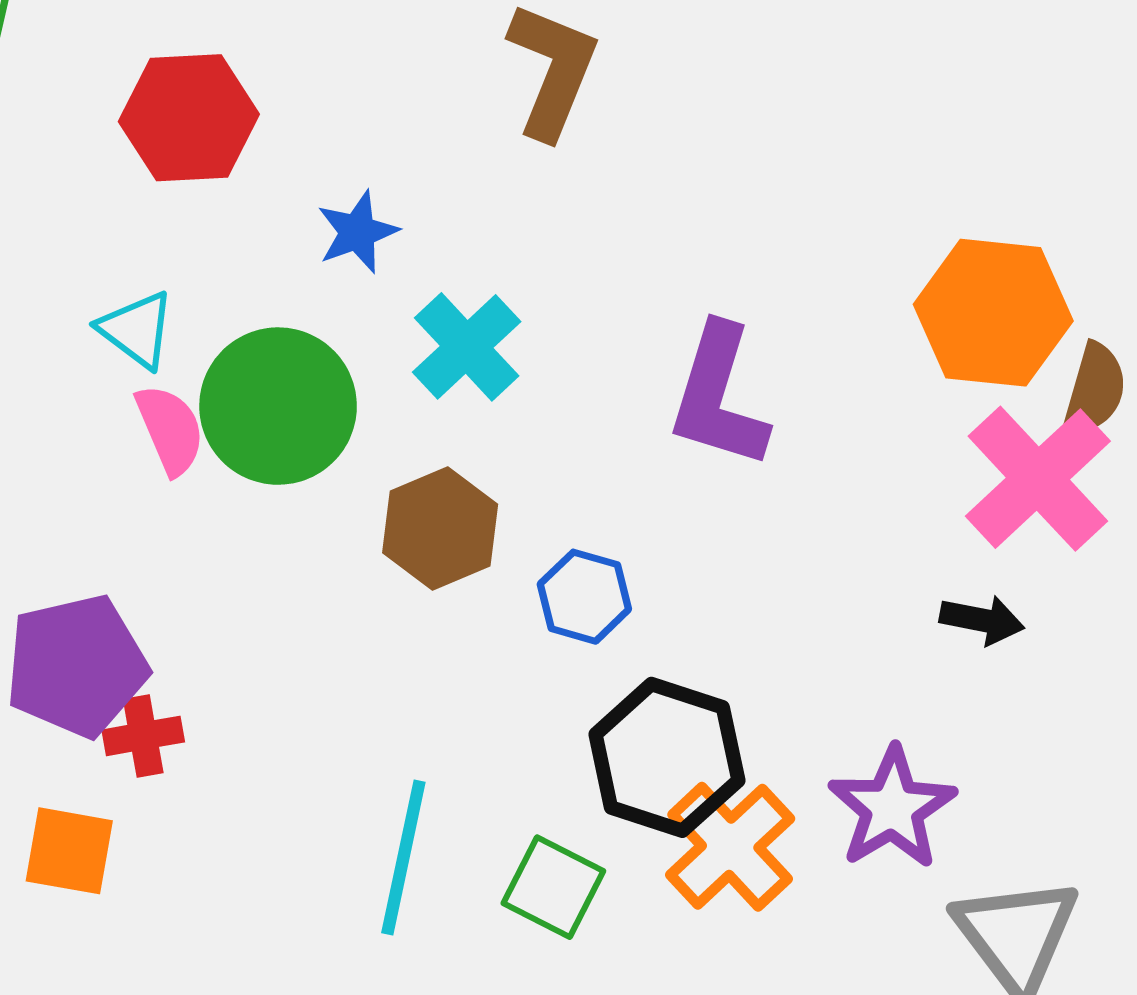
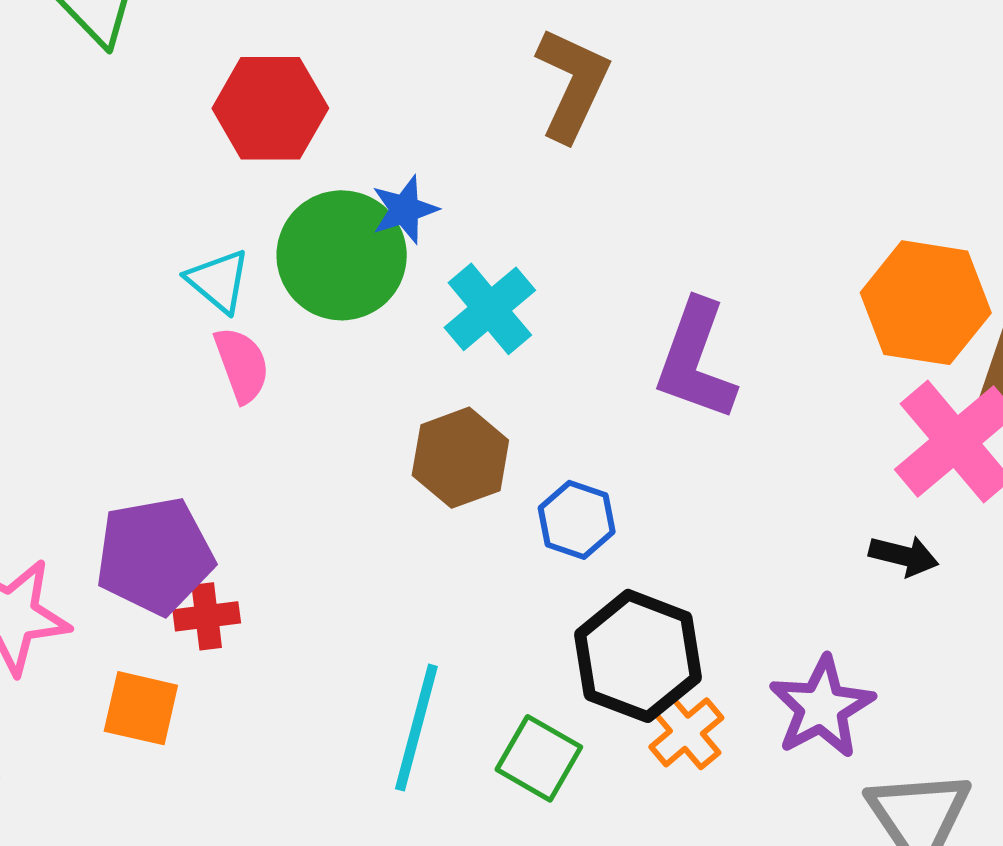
green circle: (278, 406) -> (342, 255), moved
orange cross: (730, 847) -> (686, 732), size x0.7

